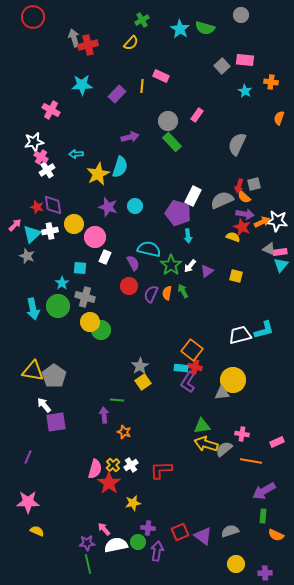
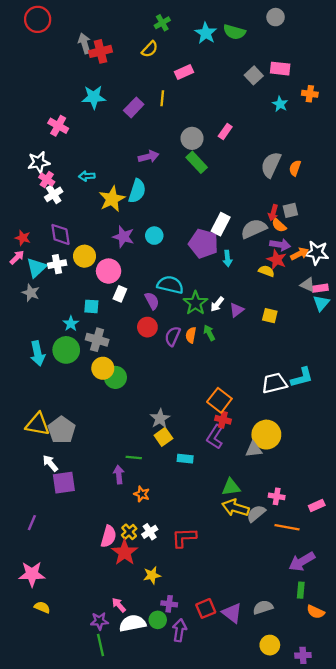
pink rectangle: (161, 76) -> (184, 72), moved, turned -49
orange semicircle: (279, 118) -> (295, 168), moved
red star: (37, 207) -> (23, 238), moved
cyan arrow: (188, 236) -> (227, 258), moved
cyan rectangle: (181, 368) -> (185, 459), moved

